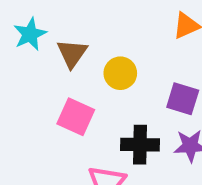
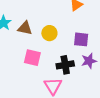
brown triangle: (72, 53) -> (25, 28), turned -42

